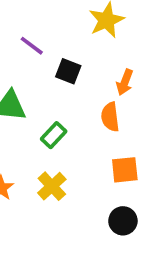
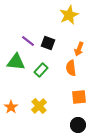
purple line: (32, 46) -> (28, 41), moved
green rectangle: (54, 135) -> (41, 70), moved

